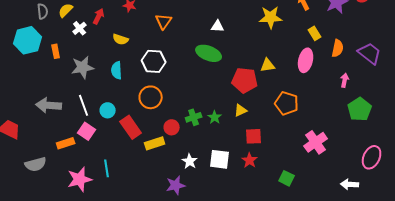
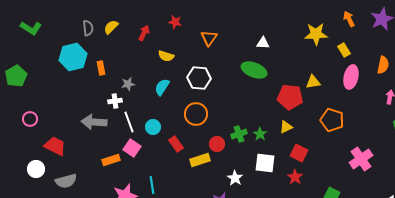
white cross: (80, 28) -> (115, 101), moved, turned 32
yellow rectangle: (315, 33) -> (344, 50), moved
gray star: (83, 67) -> (128, 84), size x0.6
cyan semicircle: (117, 70) -> (162, 87), turned 36
red rectangle: (131, 127) -> (176, 144), size x0.7
red square: (254, 136) -> (299, 153), turned 30
white square: (220, 159) -> (265, 163), moved
gray semicircle: (36, 164) -> (66, 181), moved

